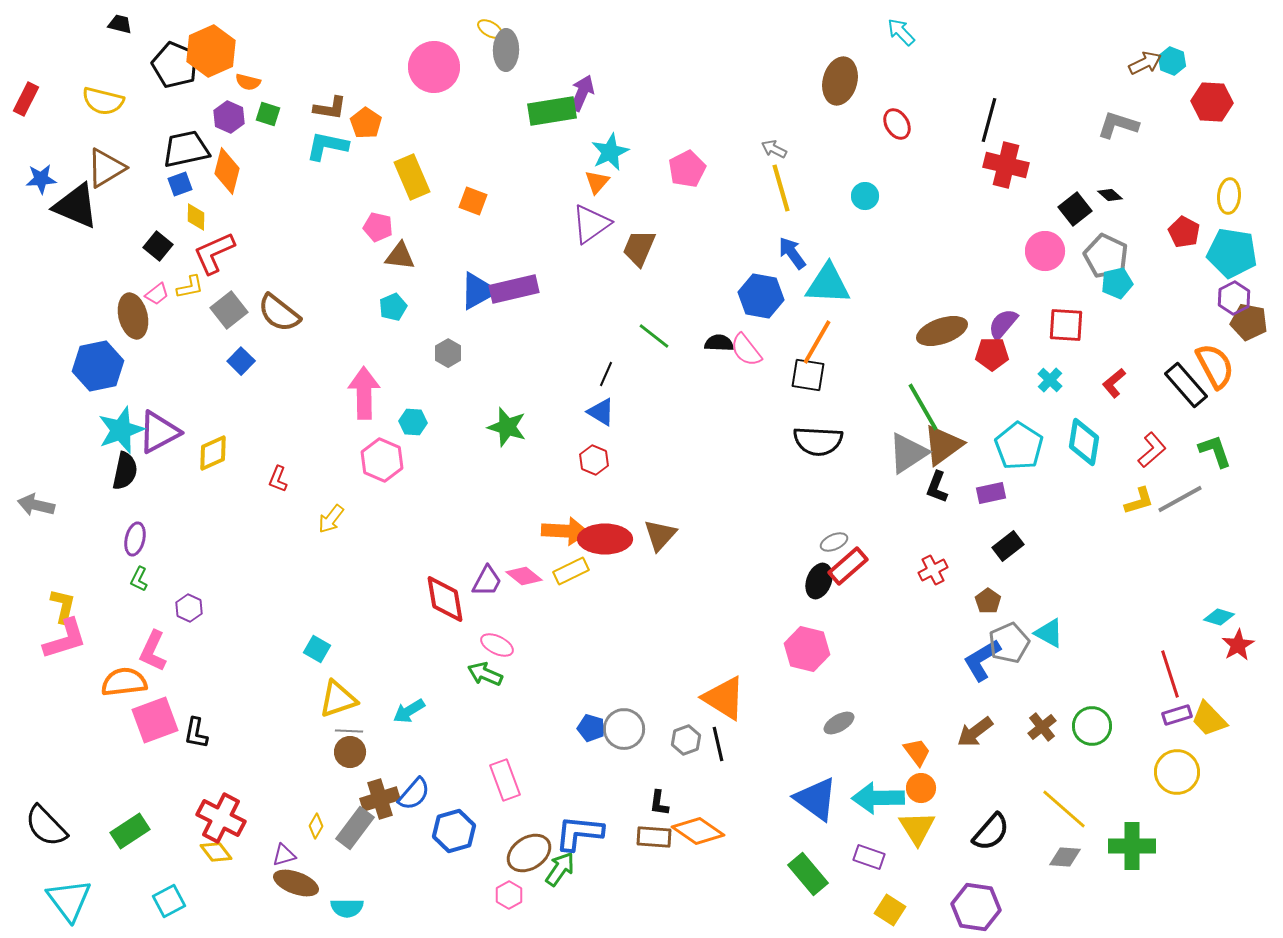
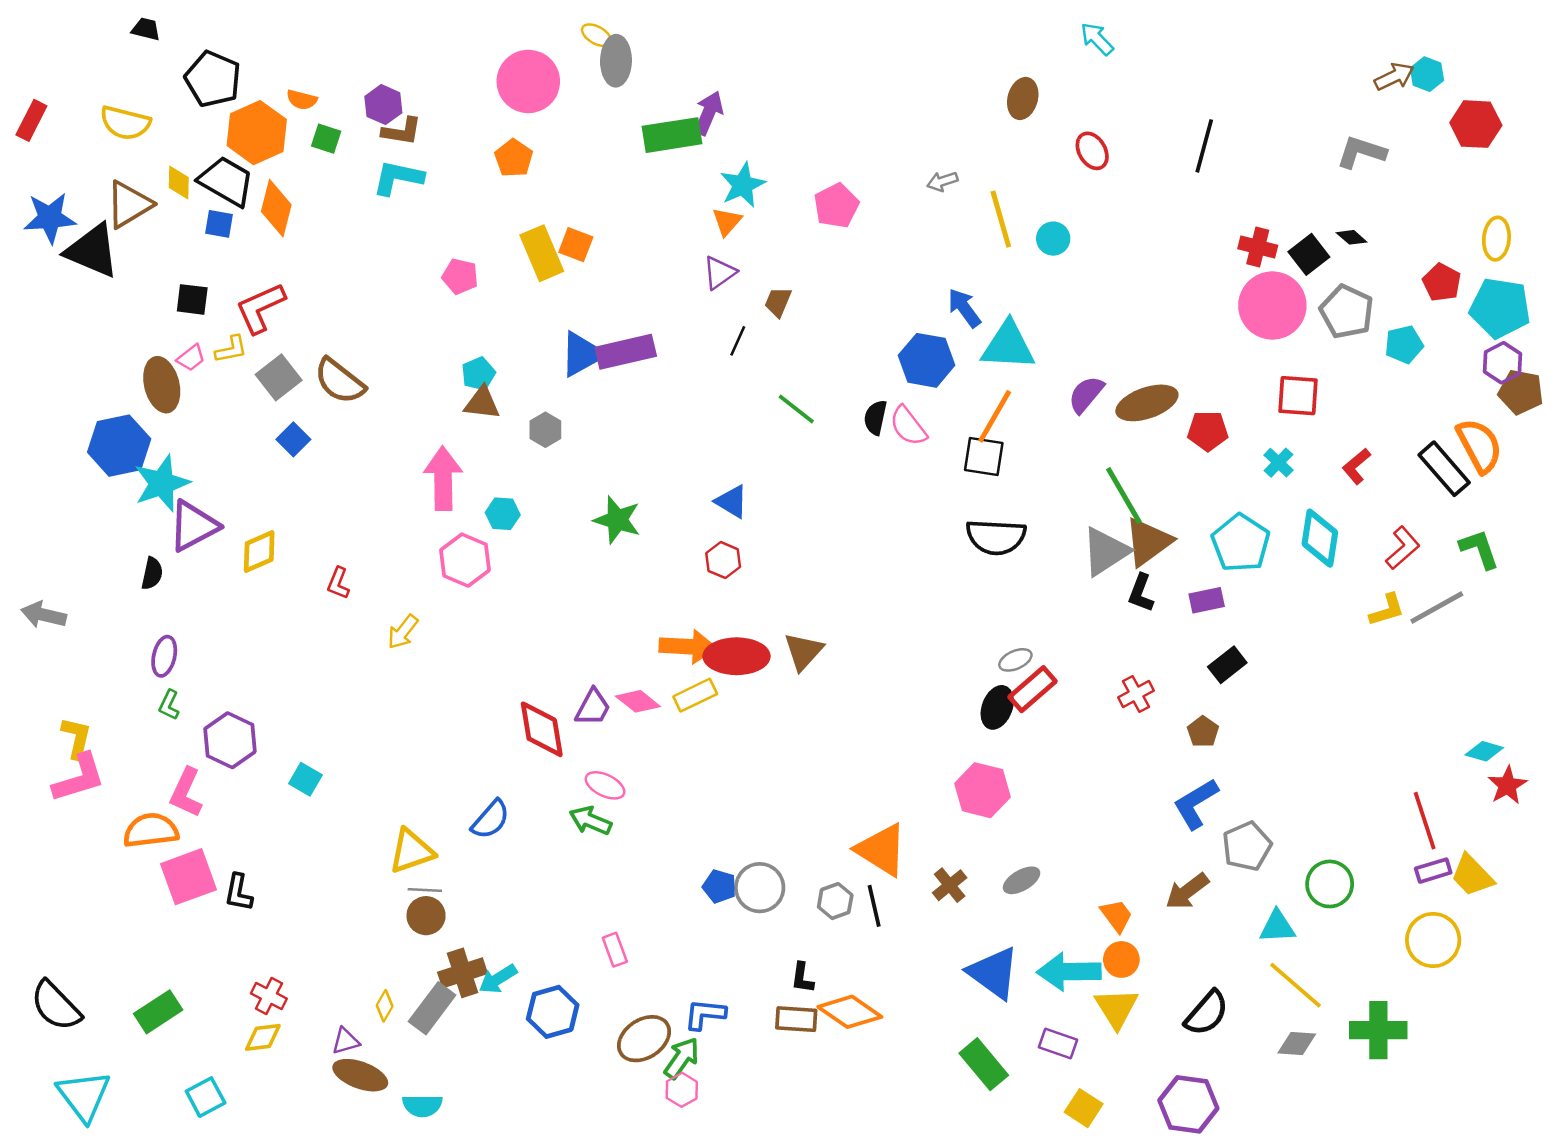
orange hexagon: (211, 51) -> (257, 133), moved
brown ellipse: (840, 81) -> (1023, 98), size x0.7
purple hexagon: (229, 117) -> (383, 105), moved
orange pentagon: (366, 123) -> (514, 158), moved
black trapezoid: (186, 149) -> (226, 181), turned 42
gray arrow: (774, 149) -> (942, 181), turned -45
red cross: (1006, 165) -> (1258, 247), moved, size x0.7
yellow rectangle: (412, 177) -> (542, 253), moved
blue star: (41, 179) -> (50, 218), size x1.4
blue square: (180, 184) -> (219, 224), turned 30
yellow line: (781, 188) -> (1001, 219), moved
yellow diamond: (196, 217) -> (179, 183), moved
purple triangle: (591, 224) -> (720, 273), size x0.7
black square: (158, 246) -> (192, 299), turned -32
brown trapezoid: (639, 248) -> (778, 302), size x0.7
pink circle: (1045, 251) -> (1272, 306), size x1.4
brown triangle: (400, 256) -> (482, 403), moved
cyan pentagon: (1117, 283) -> (1404, 344), moved
purple semicircle: (1003, 324) -> (1086, 394), moved
black semicircle: (719, 343) -> (875, 418), turned -80
black line: (606, 374) -> (738, 341), moved
cyan star: (121, 430) -> (162, 483), moved
black semicircle: (125, 471) -> (152, 573), size x0.7
purple hexagon: (189, 608) -> (230, 740), size x1.6
cyan triangle: (1049, 633) -> (1277, 927), moved, turned -32
gray pentagon: (1009, 643) -> (1247, 846), moved
cyan square: (317, 649) -> (305, 779), moved
cyan arrow: (409, 711) -> (498, 979), moved
brown cross: (1042, 727) -> (950, 885), moved
pink rectangle: (505, 780) -> (615, 950), size x0.7
blue semicircle: (414, 794) -> (491, 819), moved
red cross: (221, 818) -> (269, 996), size x0.6
blue L-shape: (579, 833) -> (705, 1014), size x0.7
yellow diamond: (216, 852) -> (263, 1037), turned -60
pink hexagon: (509, 895) -> (682, 1090), moved

